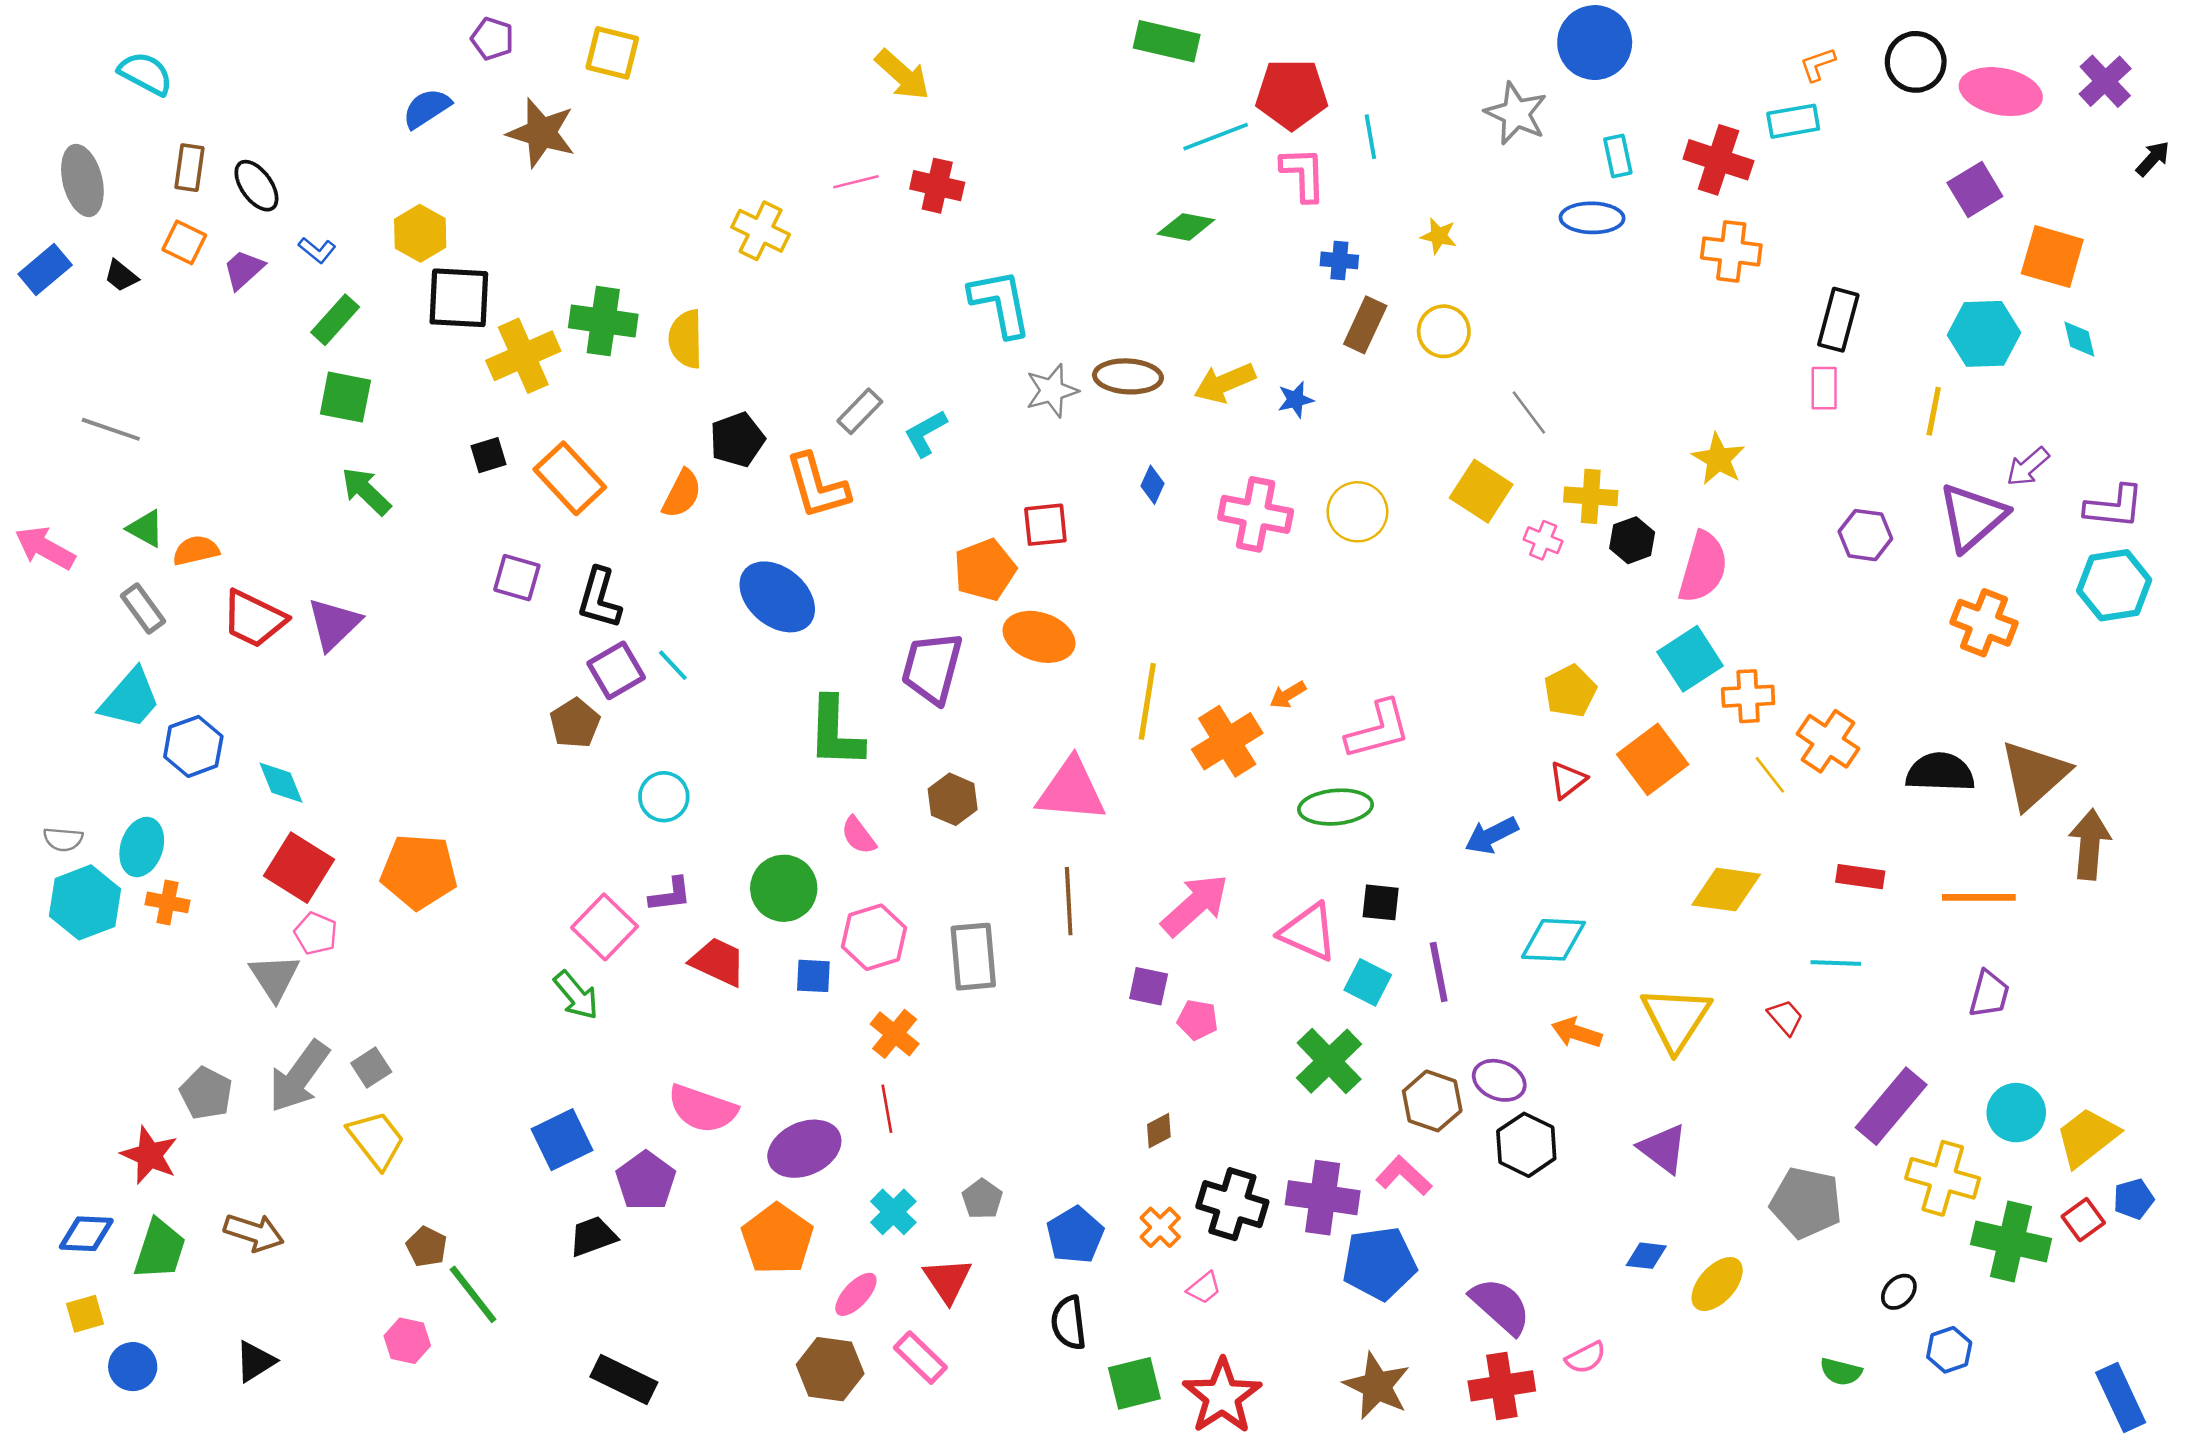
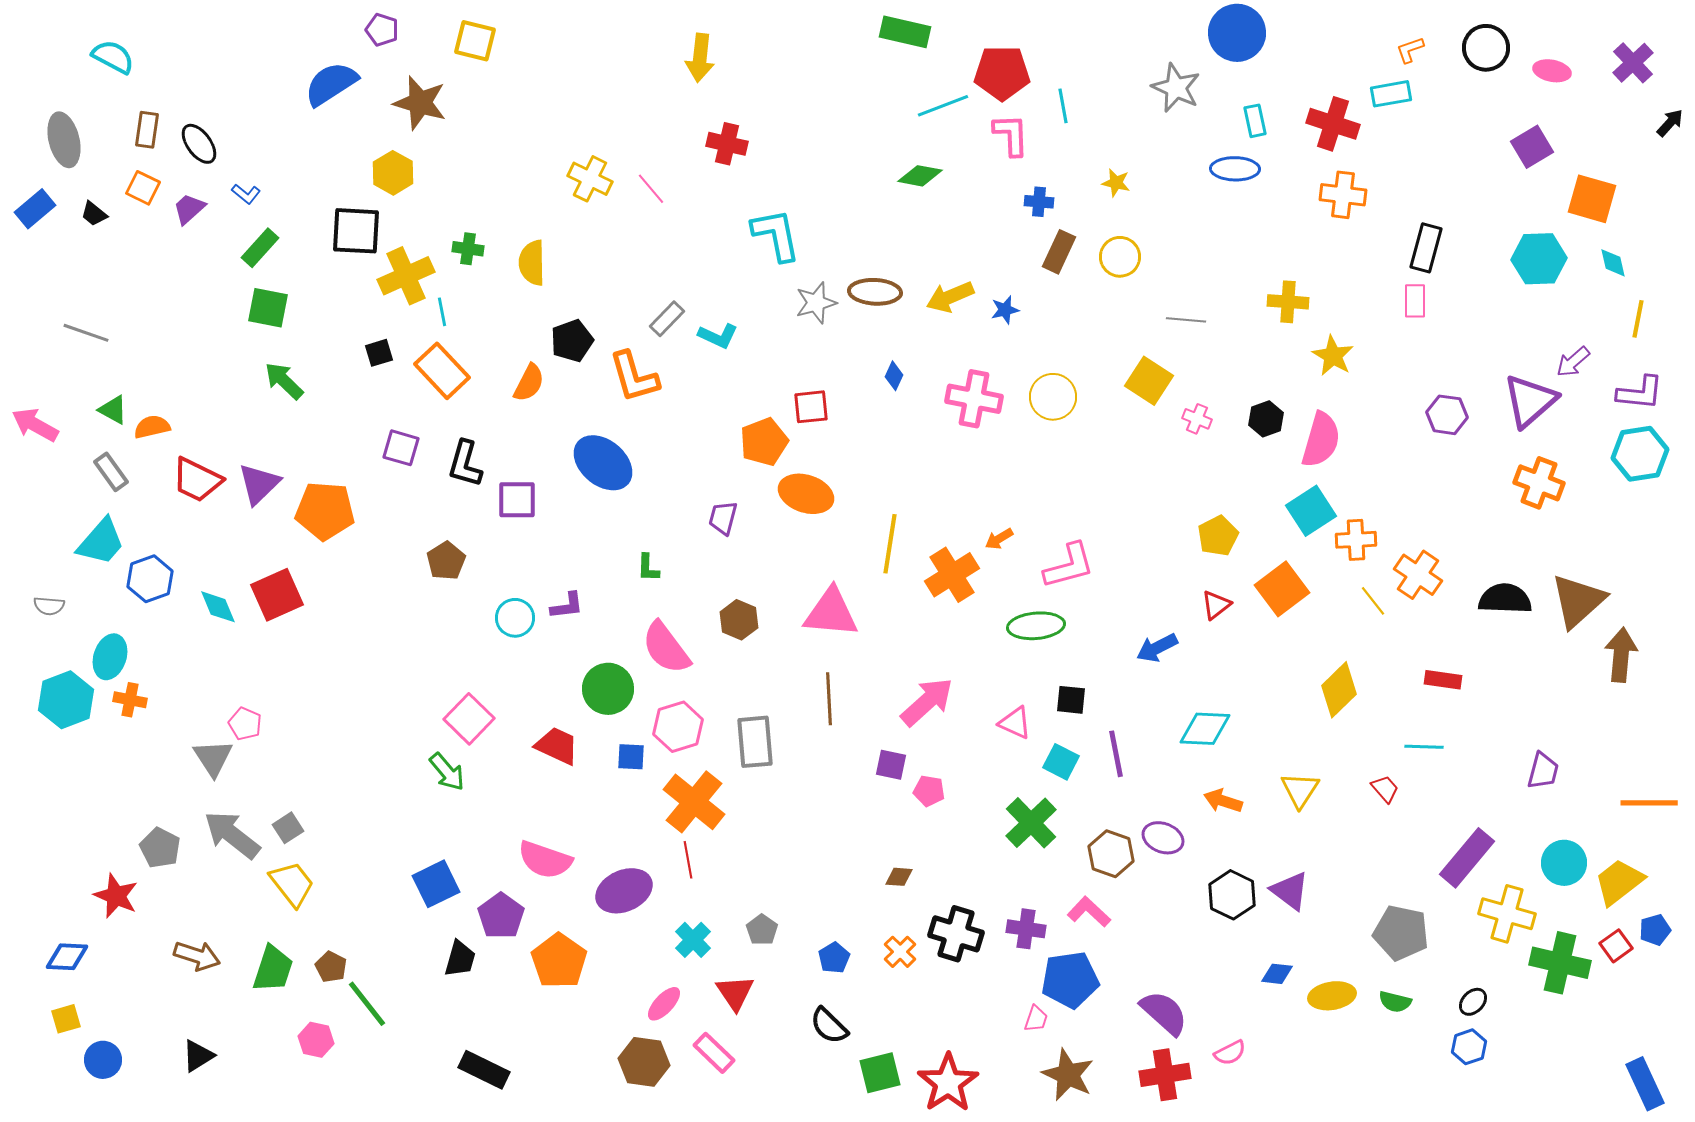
yellow arrow: (902, 75) -> (700, 58), turned 54
pink ellipse: (2001, 92) -> (1552, 71), size x0.6
blue semicircle: (427, 108) -> (331, 84), size x1.4
pink line: (856, 182) -> (651, 189), moved, turned 64
yellow hexagon: (420, 233) -> (393, 173), moved
green cross: (603, 321) -> (468, 249), size x0.6
yellow line: (1934, 411) -> (1638, 319), moved
gray line: (1529, 413) -> (1186, 320), turned -48
cyan L-shape: (926, 433) -> (718, 336), turned -126
yellow cross: (1591, 496) -> (1288, 302), moved
cyan line: (673, 665) -> (442, 312), moved, turned 32
purple trapezoid: (932, 668) -> (723, 518), size x0.6
purple square: (616, 670) -> (517, 500), moved, turned 30
green L-shape: (835, 732) -> (648, 568), size x0.5
pink semicircle: (859, 835) -> (666, 648), size x1.8
gray semicircle: (63, 839) -> (49, 606), moved
red square: (299, 868) -> (277, 595), moved, turned 34
orange pentagon: (419, 872) -> (325, 511), moved
yellow diamond: (1726, 890) -> (1339, 690), turned -52
purple L-shape: (670, 895) -> (567, 606), moved
orange line: (1979, 897) -> (1649, 803), moved
pink triangle: (1308, 932) -> (1015, 723), size x0.7
yellow triangle: (1676, 1018) -> (1300, 790), size x0.7
orange cross: (895, 1034) -> (694, 802), size x1.6
gray arrow: (299, 1076) -> (232, 835), turned 92
brown diamond: (1159, 1131) -> (899, 877), turned 32
black hexagon: (1526, 1145) -> (1232, 895), moved
purple cross: (1323, 1198) -> (1026, 929), size x0.7
blue pentagon: (1075, 1235) -> (834, 958), size x0.7
black trapezoid: (593, 1236) -> (460, 959), turned 126
orange pentagon: (777, 1239) -> (559, 961), moved
green trapezoid: (160, 1249) -> (273, 969), moved
yellow ellipse: (1717, 1284) -> (1332, 996), turned 39
pink trapezoid: (1204, 1288) -> (1036, 1019), moved, turned -32
black semicircle: (1069, 1323) -> (829, 1026), turned -39
blue hexagon: (1949, 1350) -> (1469, 1047), moved
green semicircle: (1841, 1372) -> (1395, 1002), moved

